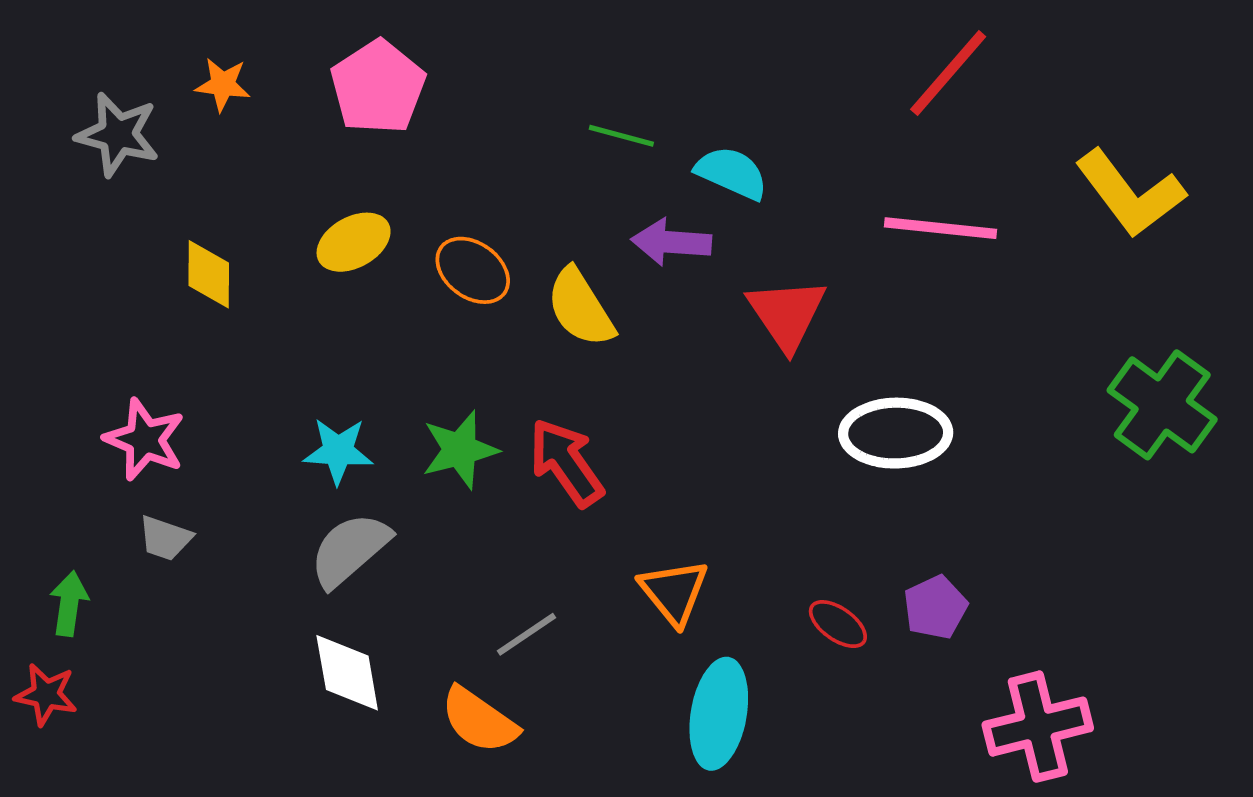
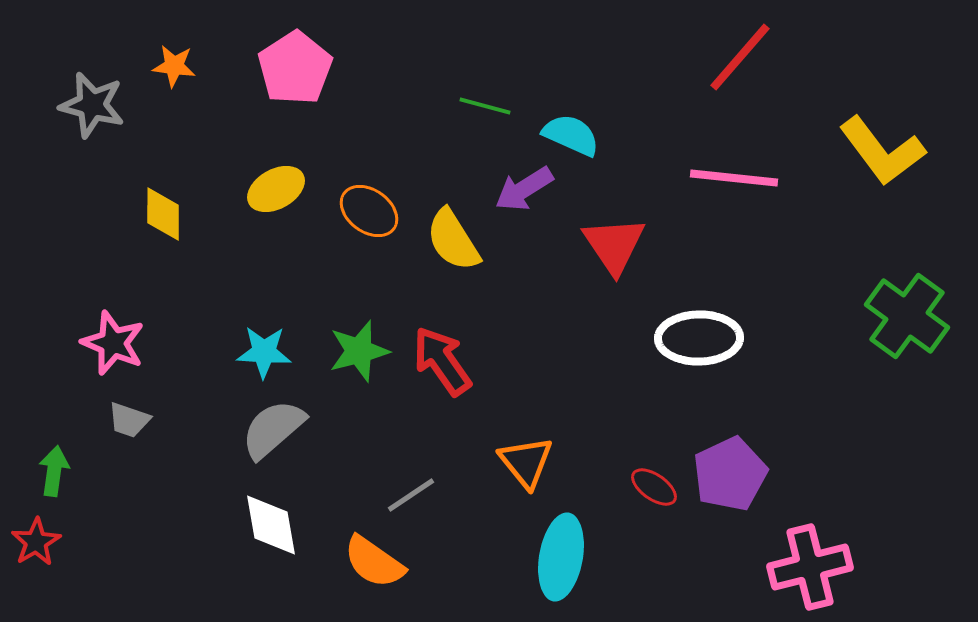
purple arrow: (671, 242) -> (524, 189), turned -36
purple pentagon: (935, 607) -> (730, 474), size x1.5
red star: (46, 695) -> (36, 542), turned 30

